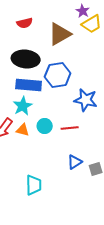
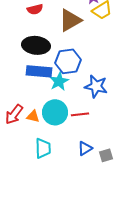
cyan star: (23, 106) -> (59, 81), moved
cyan circle: (45, 126) -> (55, 112), size x1.6
cyan trapezoid: (34, 185) -> (43, 148), moved

